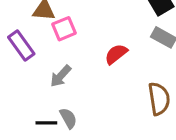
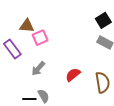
red semicircle: (116, 54) -> (73, 75), moved

